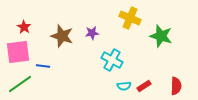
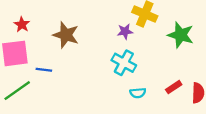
purple star: (92, 33) -> (125, 31), moved
red rectangle: (144, 86) -> (174, 87), moved

